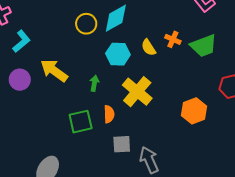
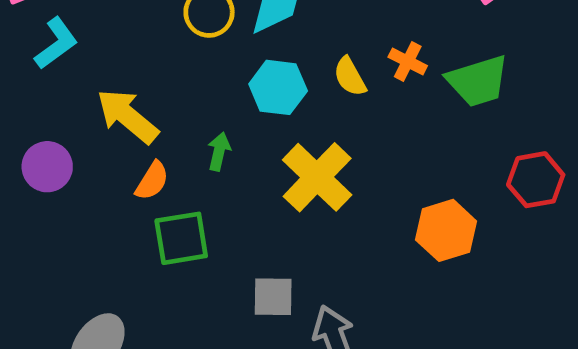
purple circle: (20, 80) -> (47, 167), moved
orange semicircle: (109, 114) -> (152, 181), moved, turned 30

